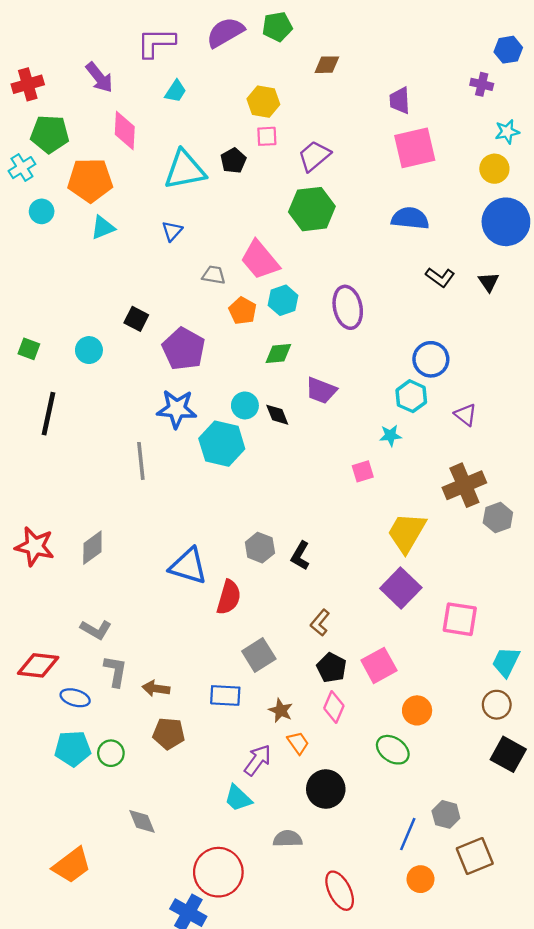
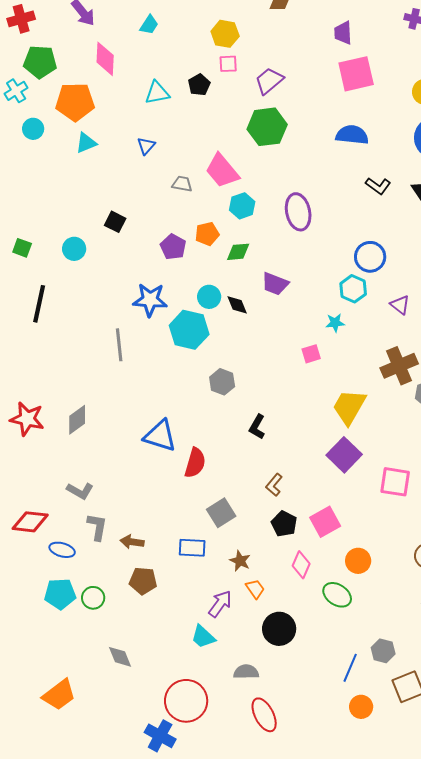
cyan triangle: (185, 170) -> (157, 93), size x0.7
orange pentagon: (243, 311) -> (207, 234), moved, turned 30
purple pentagon: (184, 349) -> (173, 247), moved, size x0.7
gray hexagon: (260, 548) -> (222, 382), moved
pink diamond: (334, 707) -> (301, 565), moved
red ellipse: (340, 891) -> (264, 715), moved

